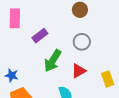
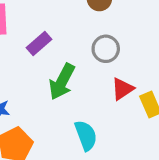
red triangle: (79, 71) -> (122, 89), moved

